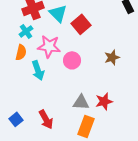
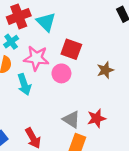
red square: (81, 24) -> (71, 49), moved, turned -30
gray triangle: (81, 102) -> (71, 119), turned 30

